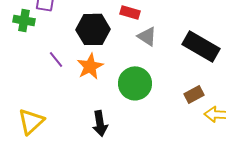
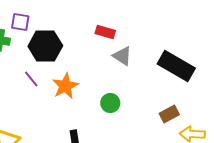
black hexagon: (93, 29) -> (45, 46), moved
green circle: (135, 83) -> (110, 103), size x0.6

